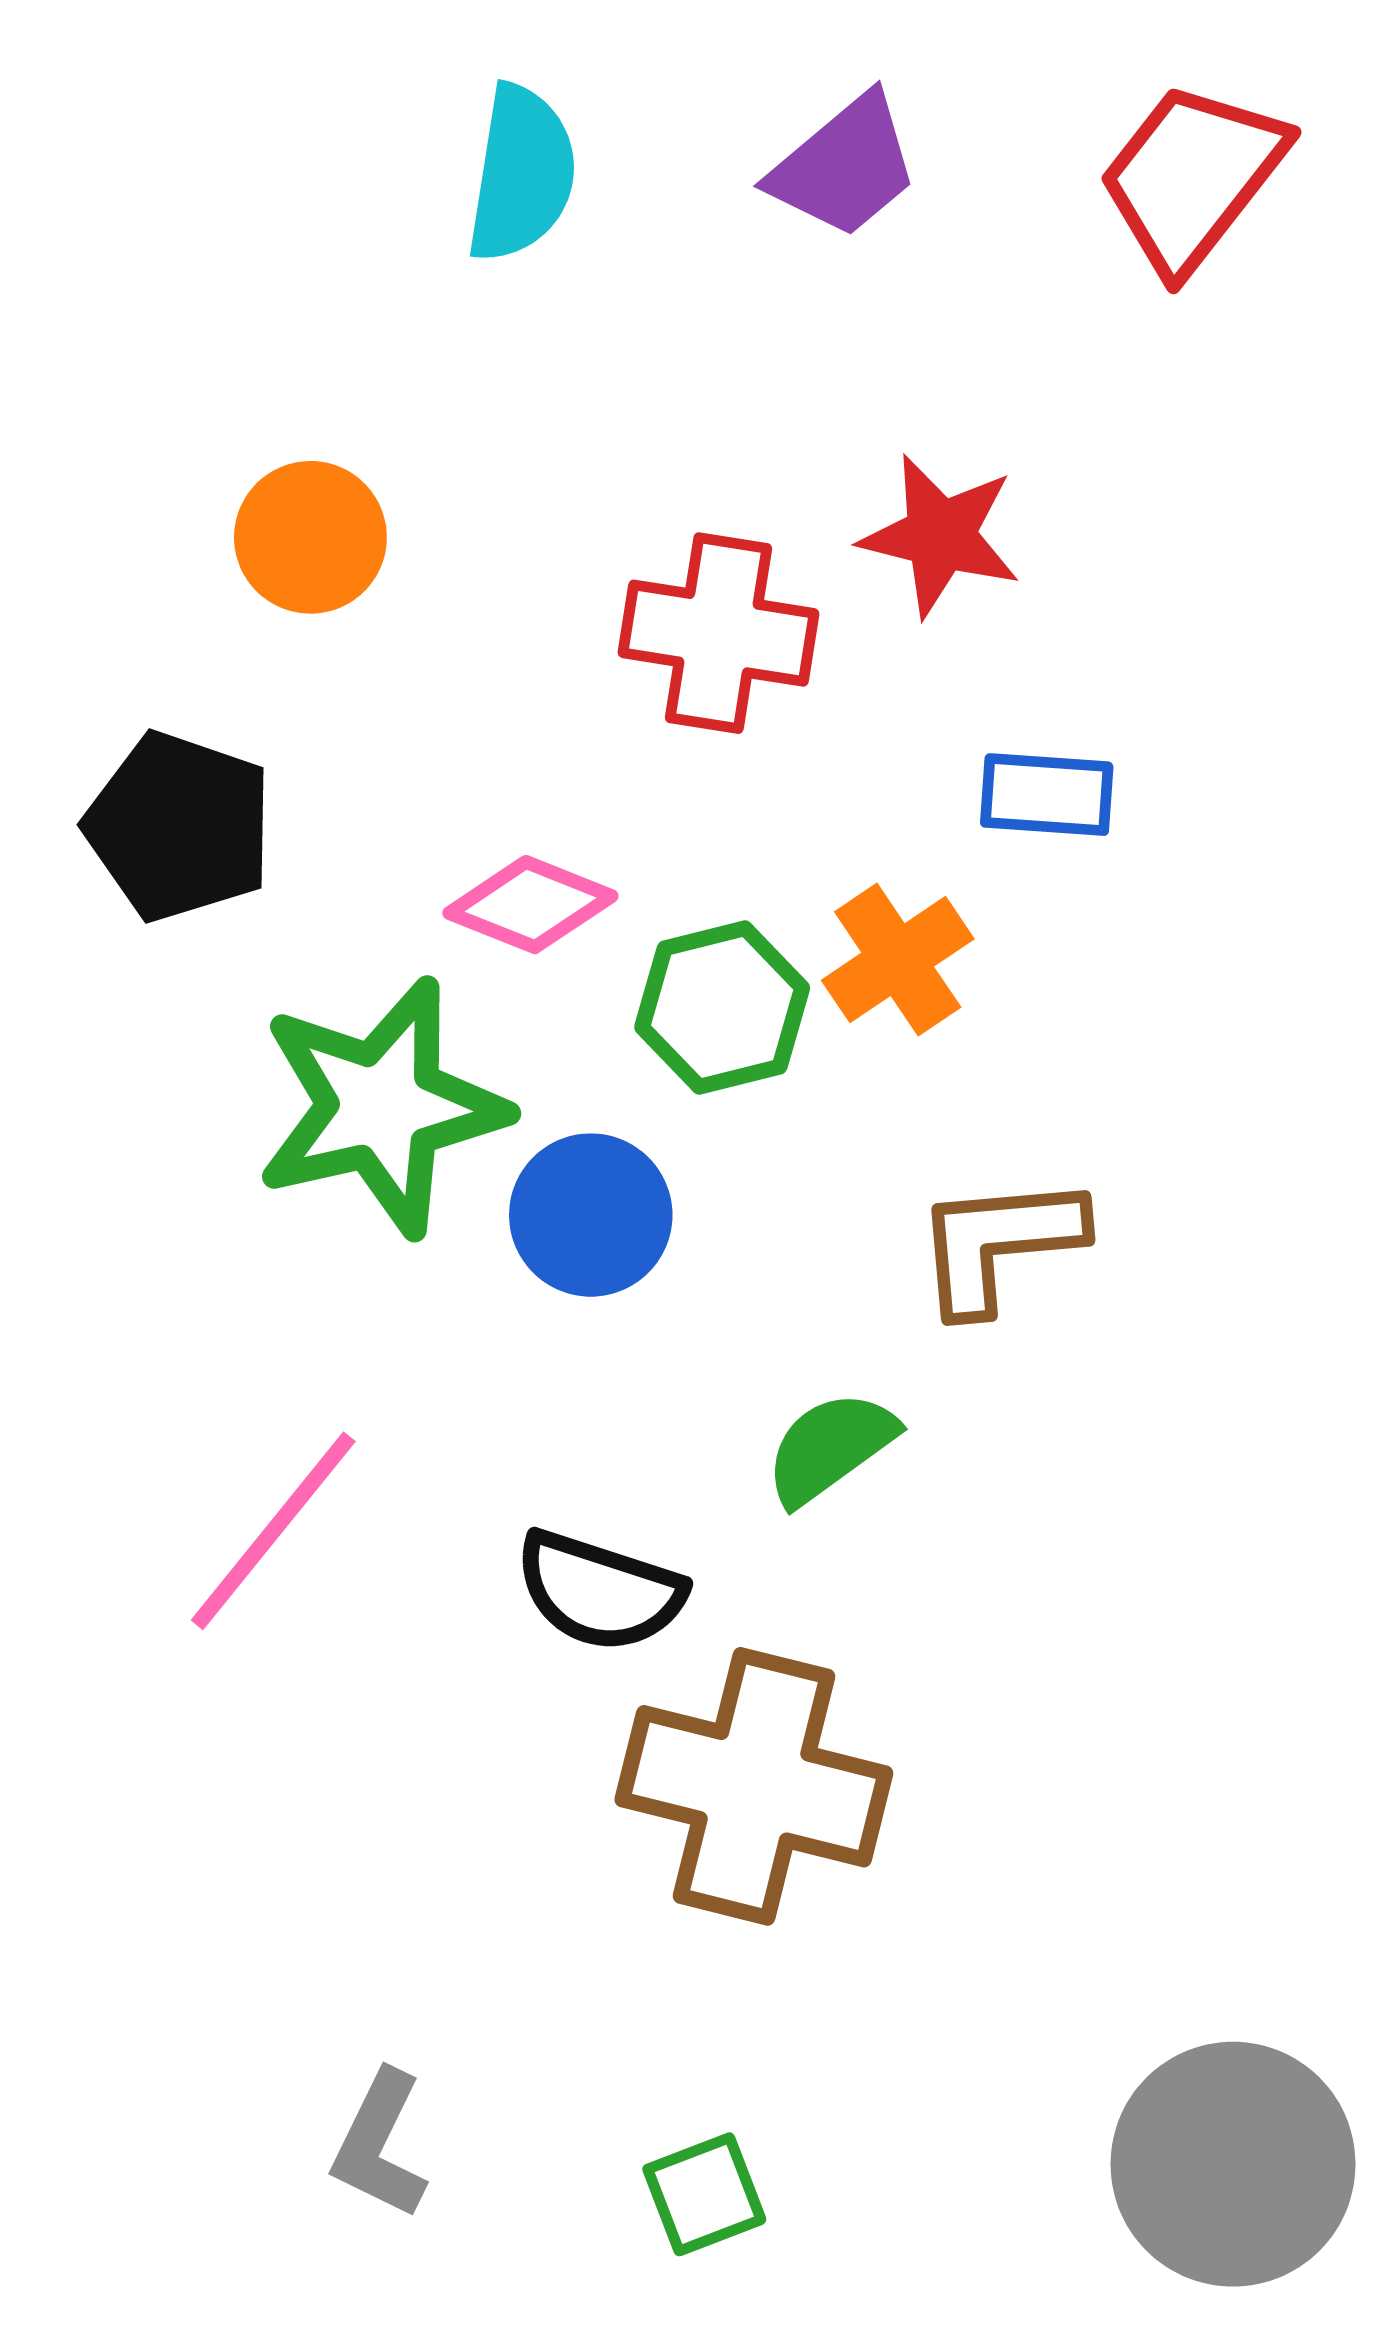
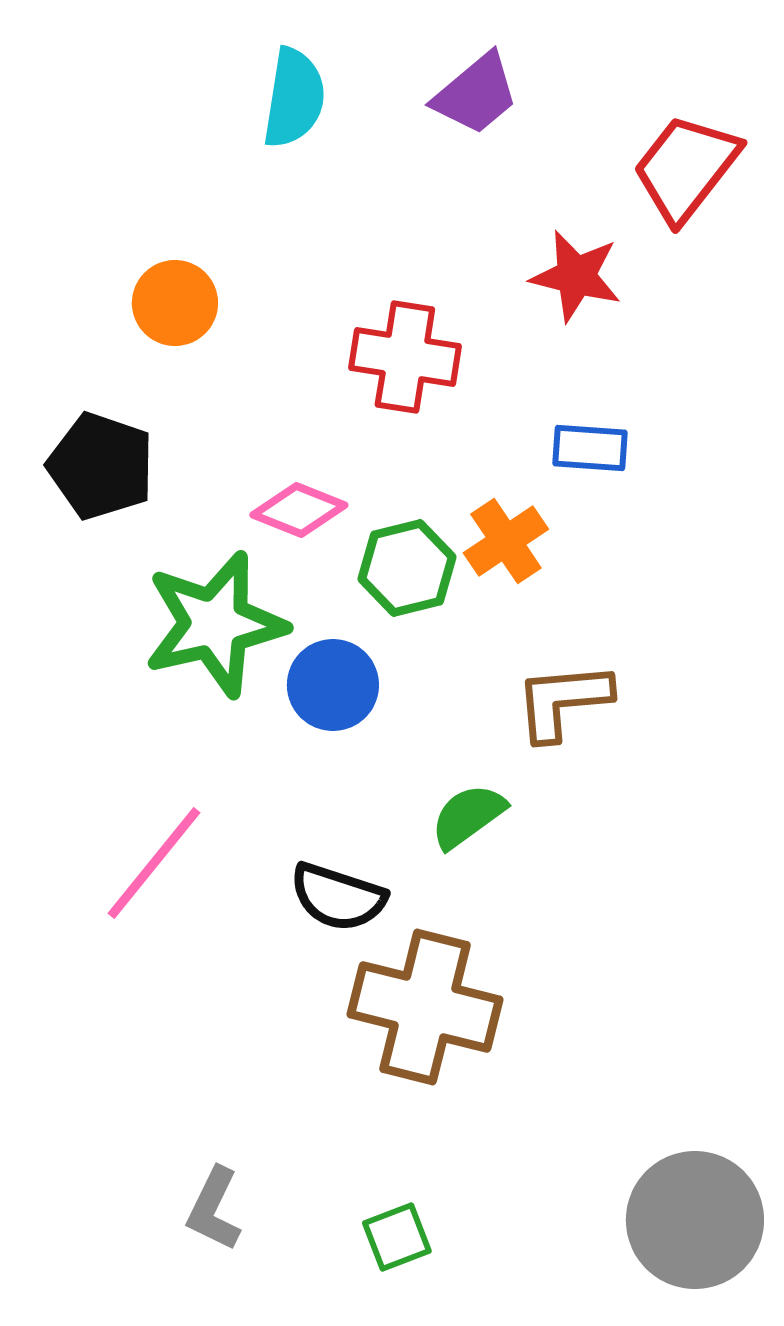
red trapezoid: (1192, 177) -> (686, 168), moved
red star: (940, 536) -> (576, 276), moved

